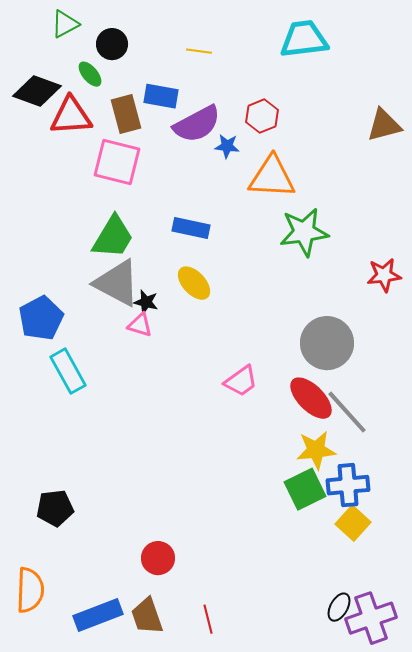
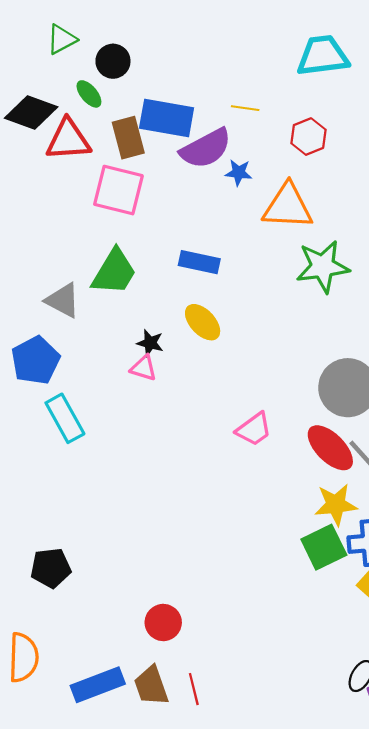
yellow line: (199, 51) -> (245, 108), moved
blue rectangle: (161, 96) -> (167, 118), size x1.4
red hexagon: (262, 116) -> (308, 137), moved
gray triangle: (117, 283) -> (63, 300), moved, size x0.7
red line: (208, 619) -> (194, 689), moved

